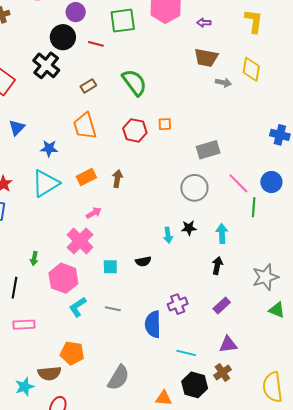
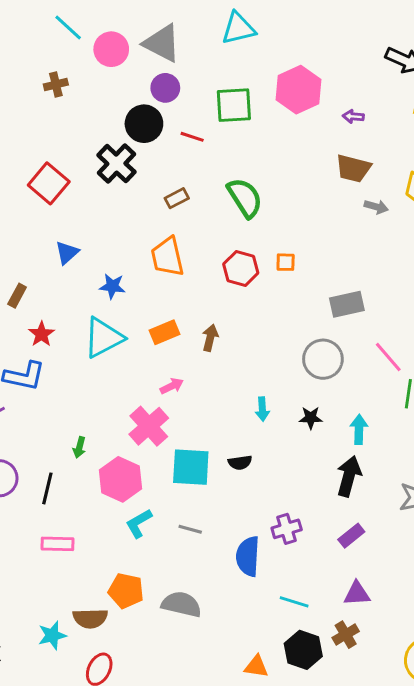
cyan arrow: (168, 235) -> (262, 409), moved
black arrow: (217, 266) -> (349, 476), size x1.5
cyan square: (110, 267) -> (191, 467), size x1.8
gray semicircle: (118, 378) -> (181, 604), moved, turned -112

